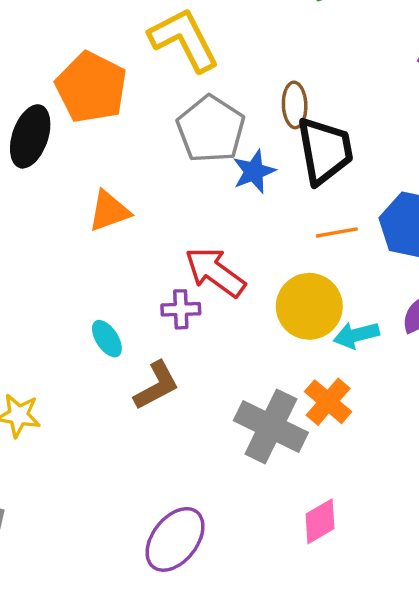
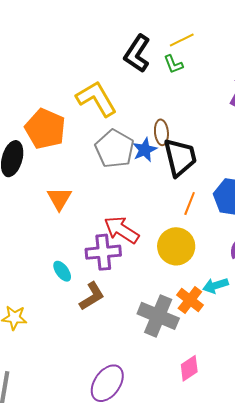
blue star: (254, 171) -> (145, 150), moved
orange triangle: (109, 211) -> (59, 199), turned -36
orange line: (337, 232) -> (190, 203), turned -55
purple cross: (181, 309) -> (103, 252), size x1.6
cyan arrow: (356, 335) -> (216, 285), moved

